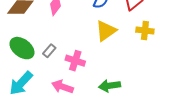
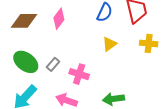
yellow triangle: (106, 31) -> (109, 44), size x0.7

